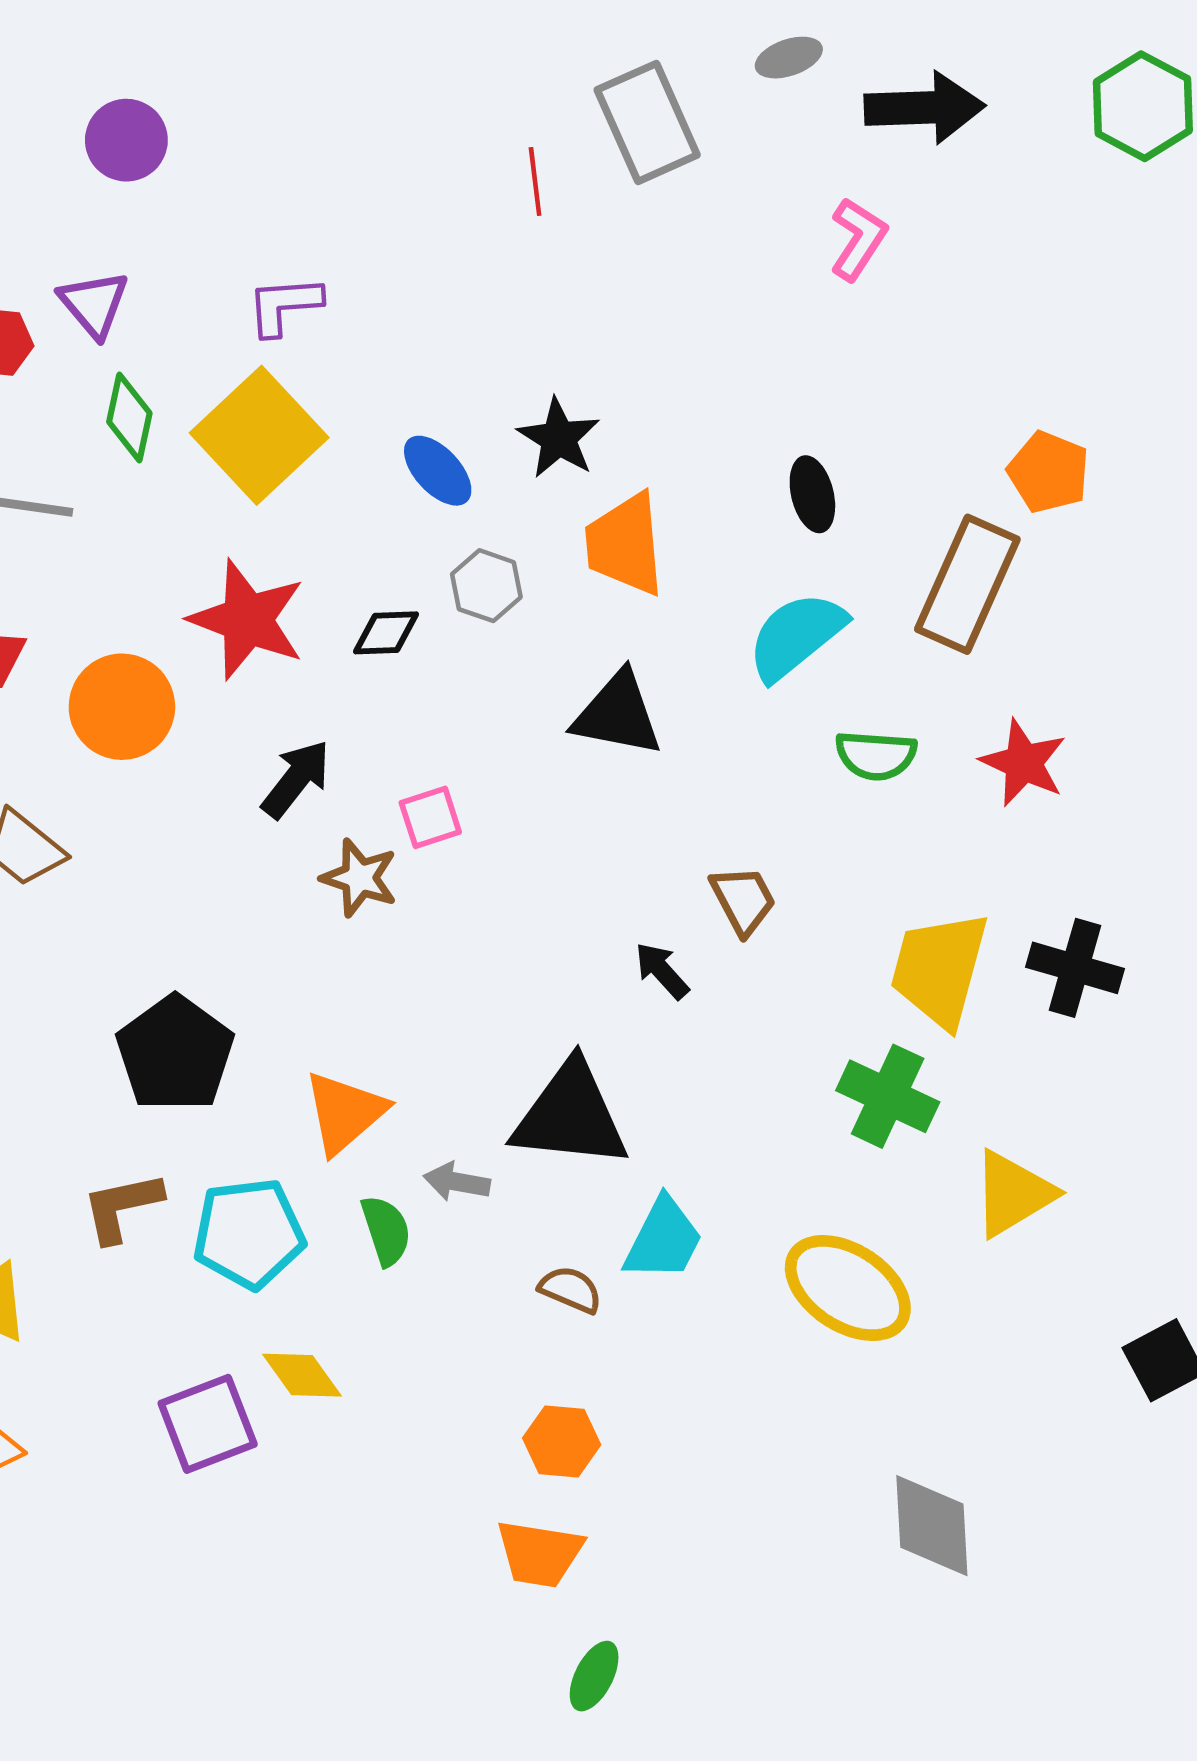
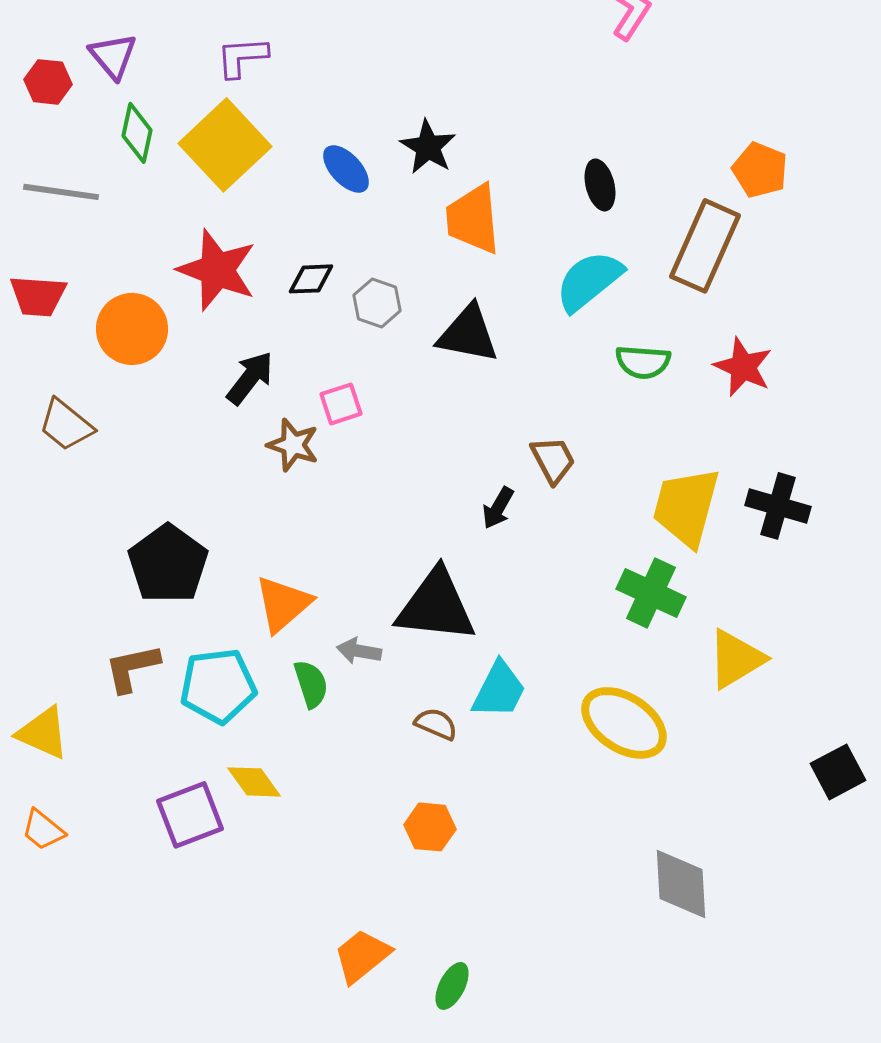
gray hexagon: (486, 586) -> (377, 303), moved
black arrow: (662, 971) -> (498, 508), turned -108
orange trapezoid: (539, 1554) -> (362, 956), moved, turned 132

